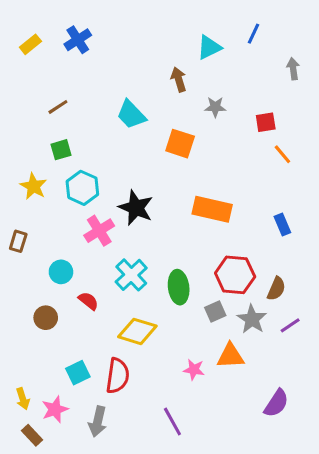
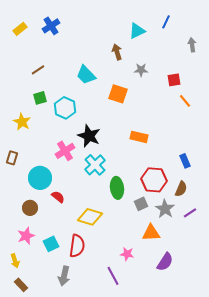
cyan hexagon: (82, 188) -> (65, 108), moved
orange rectangle: (212, 209) -> (139, 137), size x0.7
blue rectangle: (282, 225) -> (185, 161), moved
cyan circle: (61, 272) -> (40, 178), size x1.5
cyan cross: (131, 275) -> (95, 165), moved
pink star: (194, 370) -> (127, 254), moved
purple semicircle: (276, 403) -> (165, 262), moved
pink star: (55, 409) -> (26, 236), moved

